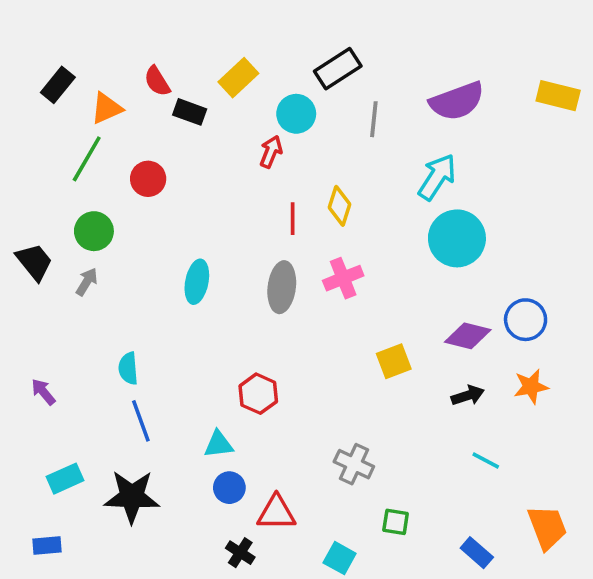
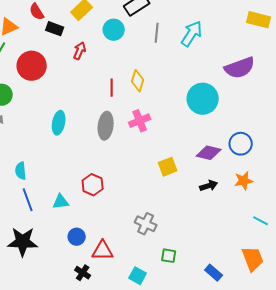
purple semicircle: (457, 101) -> (240, 68), moved
red arrow: (271, 152) -> (80, 51), moved
cyan arrow: (437, 177) -> (192, 34), moved
red circle: (148, 179) -> (32, 66), size x1.5
cyan triangle: (219, 444) -> (61, 202), moved
cyan line: (486, 461) -> (261, 221), moved

